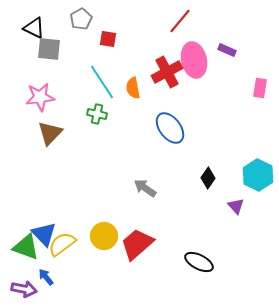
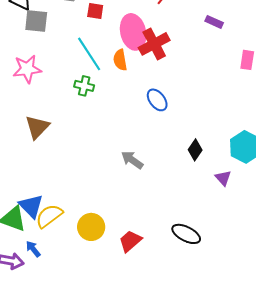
pink ellipse: (194, 60) -> (133, 32), moved
blue ellipse: (170, 128) -> (157, 100), size x0.7
brown triangle: (50, 133) -> (37, 127), moved
yellow circle: (104, 236) -> (91, 227), moved
red trapezoid: (137, 244) -> (130, 241), moved, size x0.7

